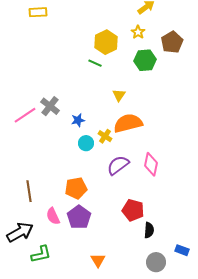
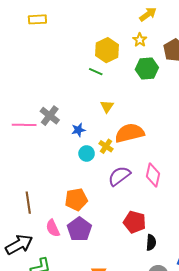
yellow triangle: (119, 95) -> (107, 106), moved
pink line: (25, 115) -> (24, 125), turned 35

